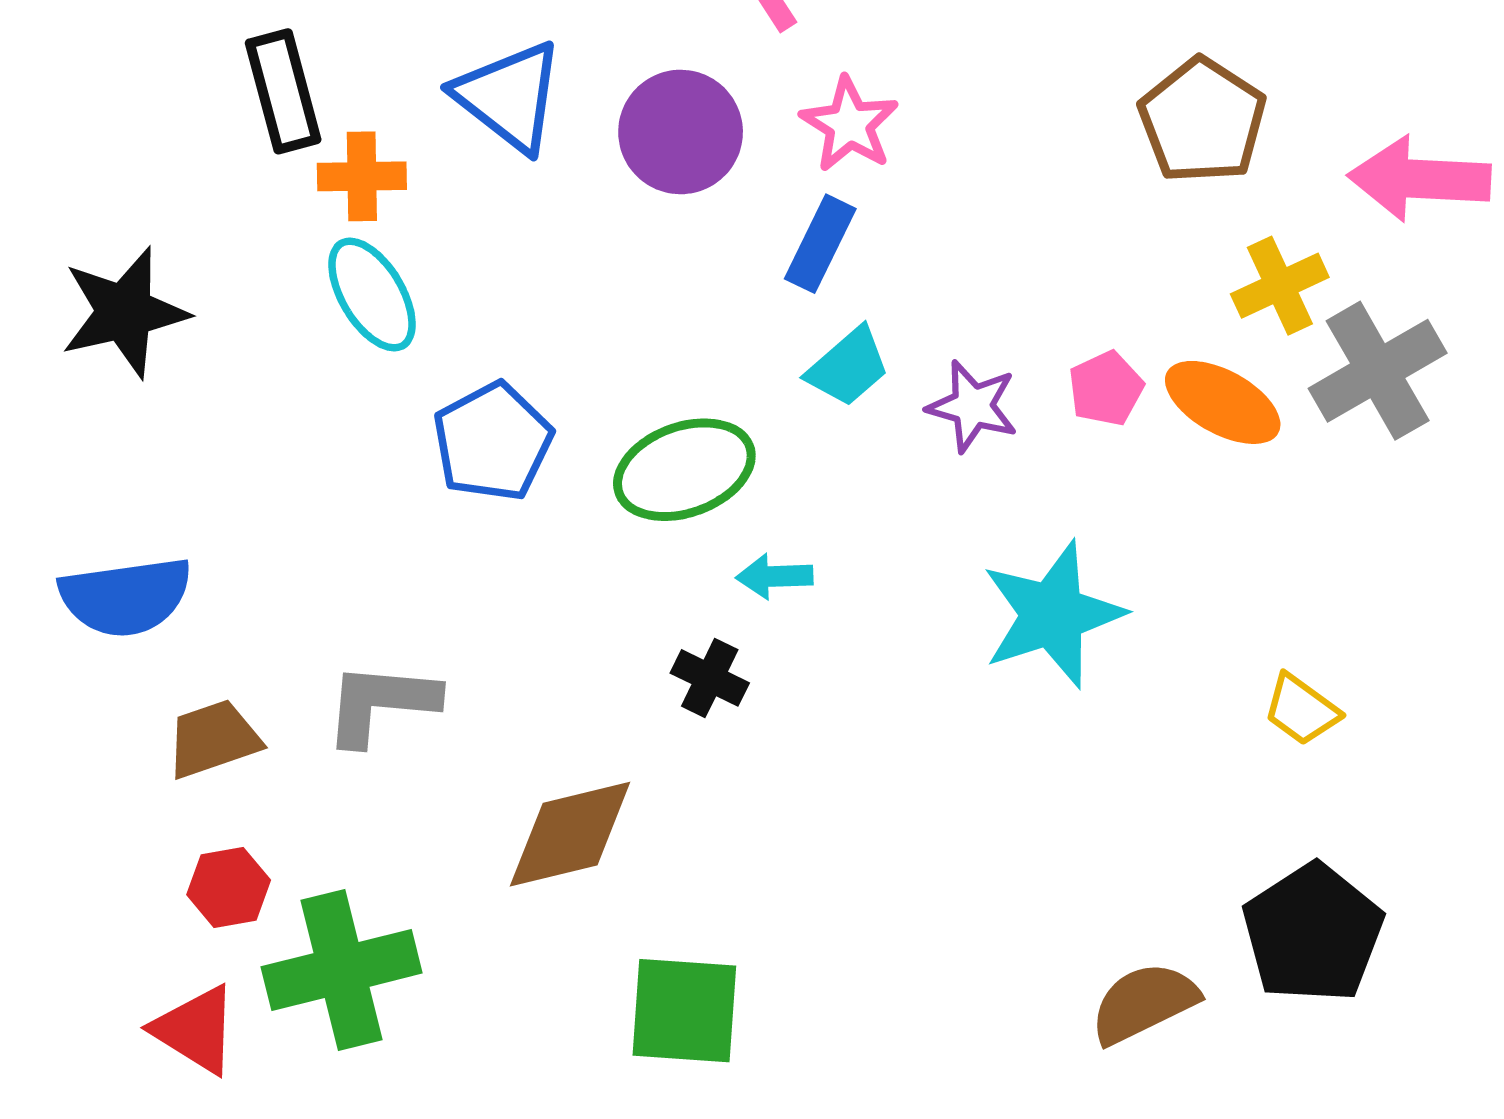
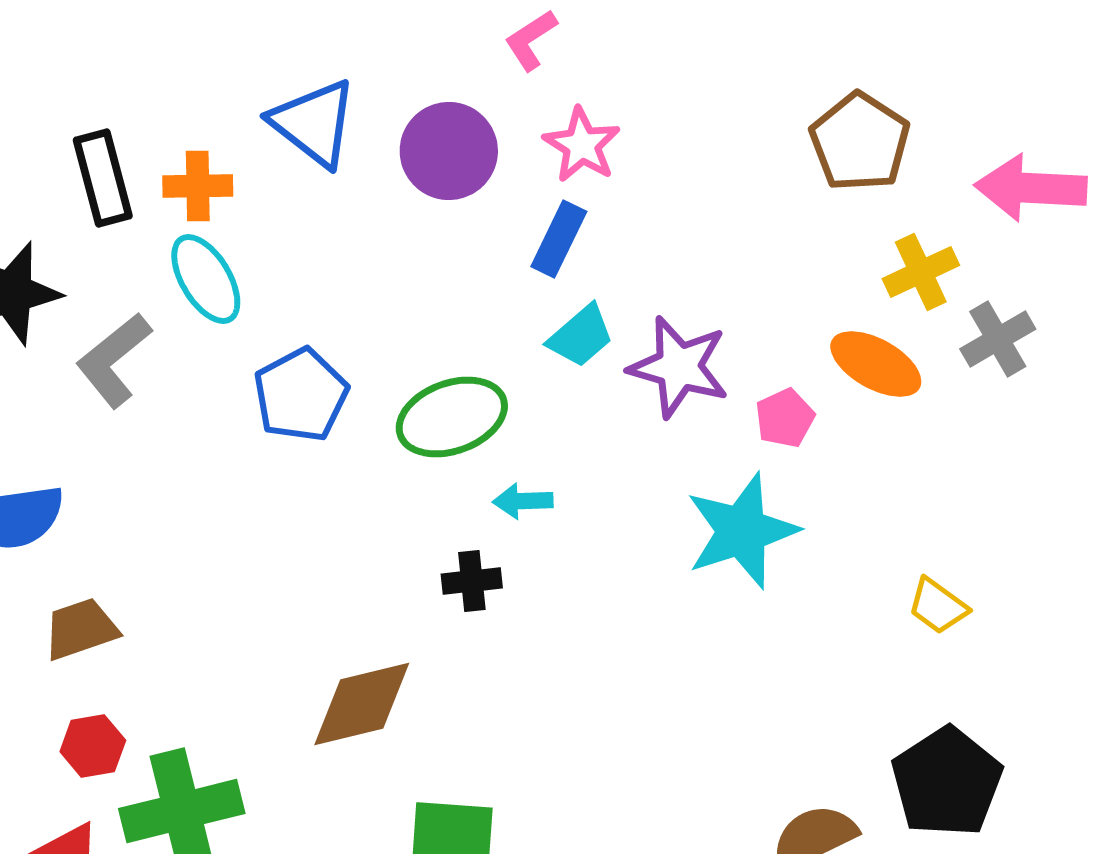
black rectangle: (283, 91) -> (103, 178), moved
gray cross: (1378, 371) -> (998, 339), size x0.7
pink pentagon: (1106, 388) -> (785, 418), moved
purple star: (973, 406) -> (679, 367), size x1.4
black cross: (710, 678) -> (472, 581), turned -32
gray L-shape: (381, 703) -> (114, 360), moved, turned -44

